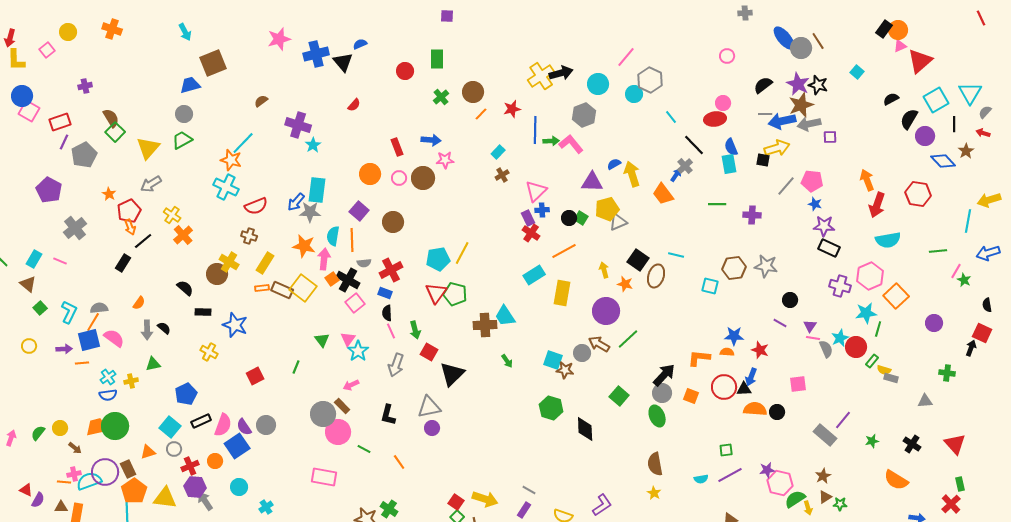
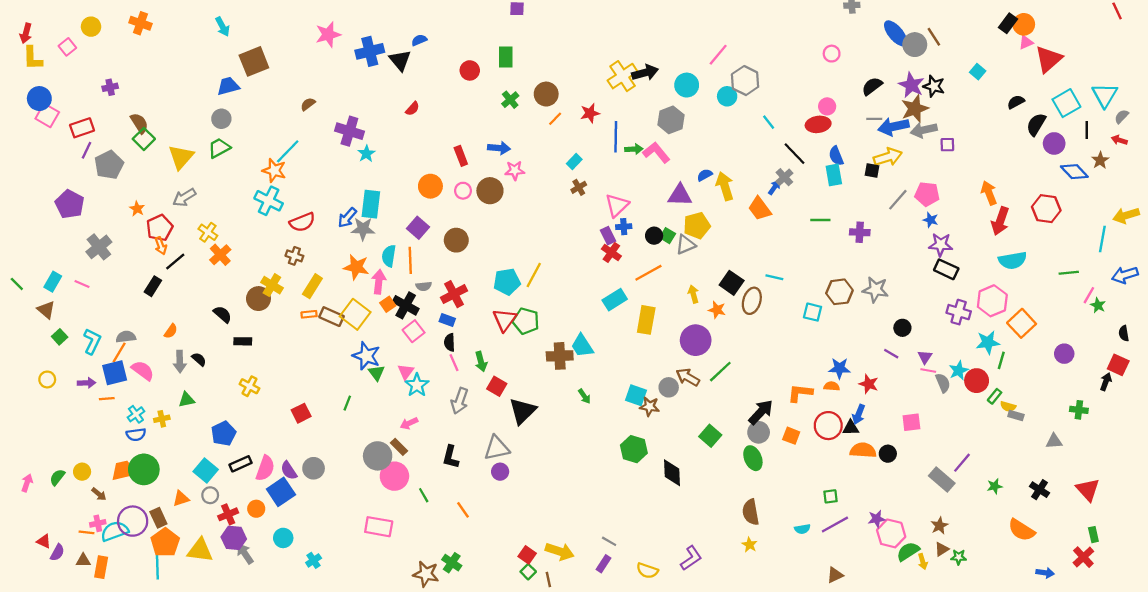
gray triangle: (618, 222) -> (686, 245), moved
blue star: (235, 325) -> (366, 356), moved
green line: (364, 449) -> (424, 495), turned 32

